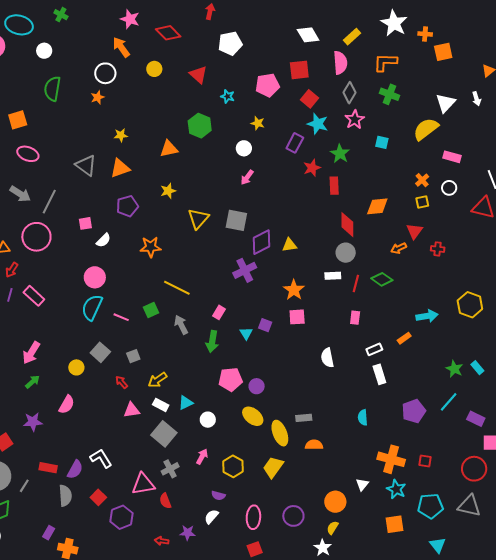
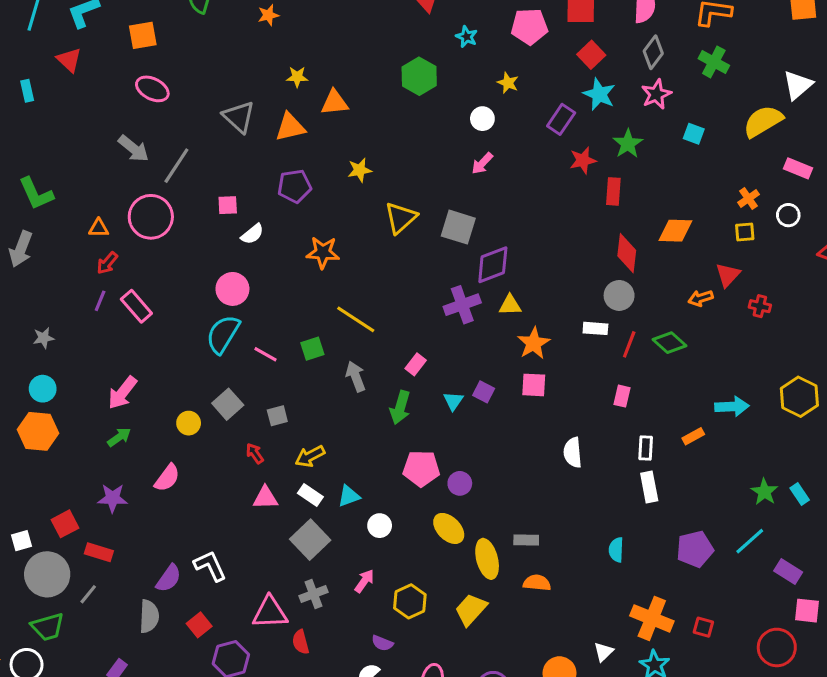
orange triangle: (169, 149) -> (335, 103), moved
yellow triangle: (290, 245) -> (510, 305), moved
white rectangle: (374, 349) -> (646, 448), turned -70
red rectangle: (48, 468) -> (99, 552), moved

